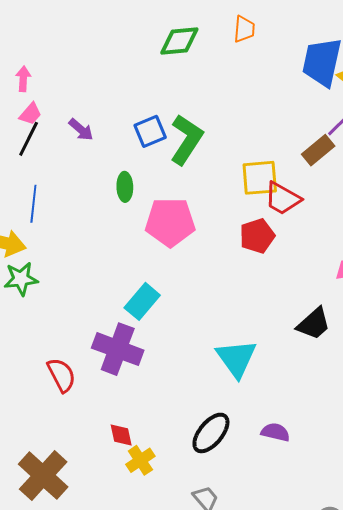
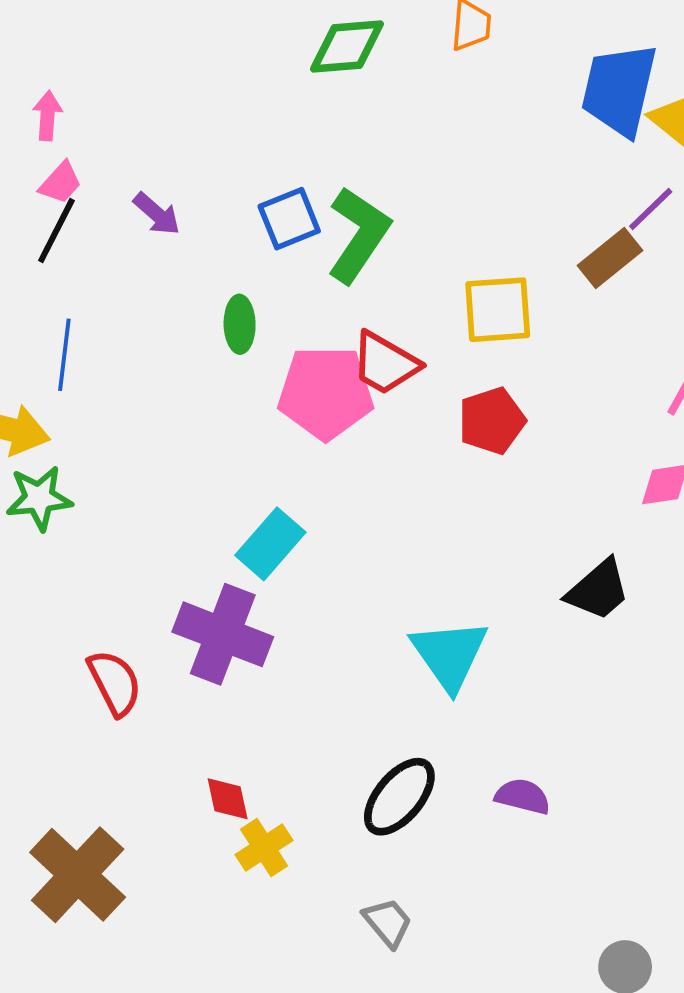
red trapezoid: (283, 198) -> (385, 363), moved

